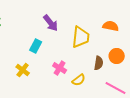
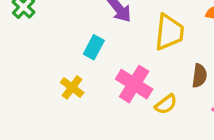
pink cross: (60, 68) -> (134, 84), size x1.5

